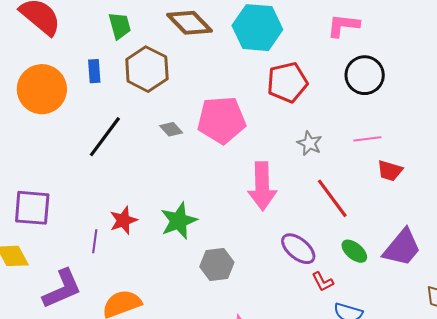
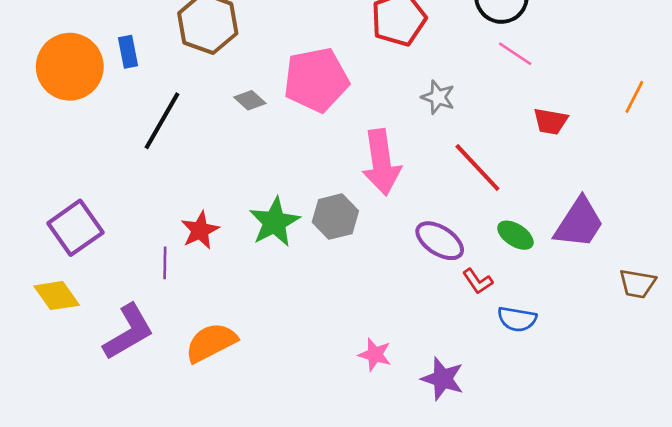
blue rectangle: (94, 71) -> (128, 52), moved
pink line: (367, 139) -> (515, 54), moved, turned 48
purple square: (32, 208) -> (75, 228), turned -33
gray hexagon: (217, 264) -> (335, 217), moved

